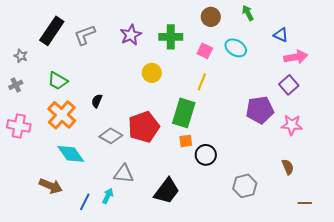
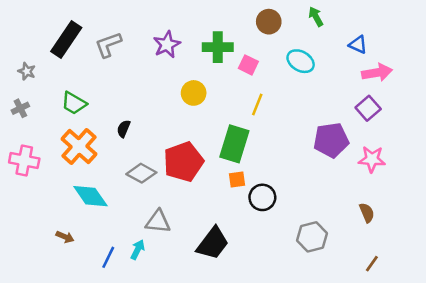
pink square: (205, 51) -> (248, 65), moved
brown arrow: (51, 186) -> (65, 237), size x0.6
brown line: (305, 203) -> (372, 264), moved, turned -56

